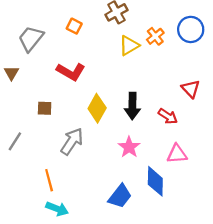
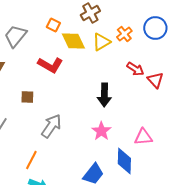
yellow diamond: (97, 108) -> (73, 41), moved, turned -55
red arrow: (168, 116) -> (135, 69), moved
orange line: (49, 180) -> (31, 160), turned 42

